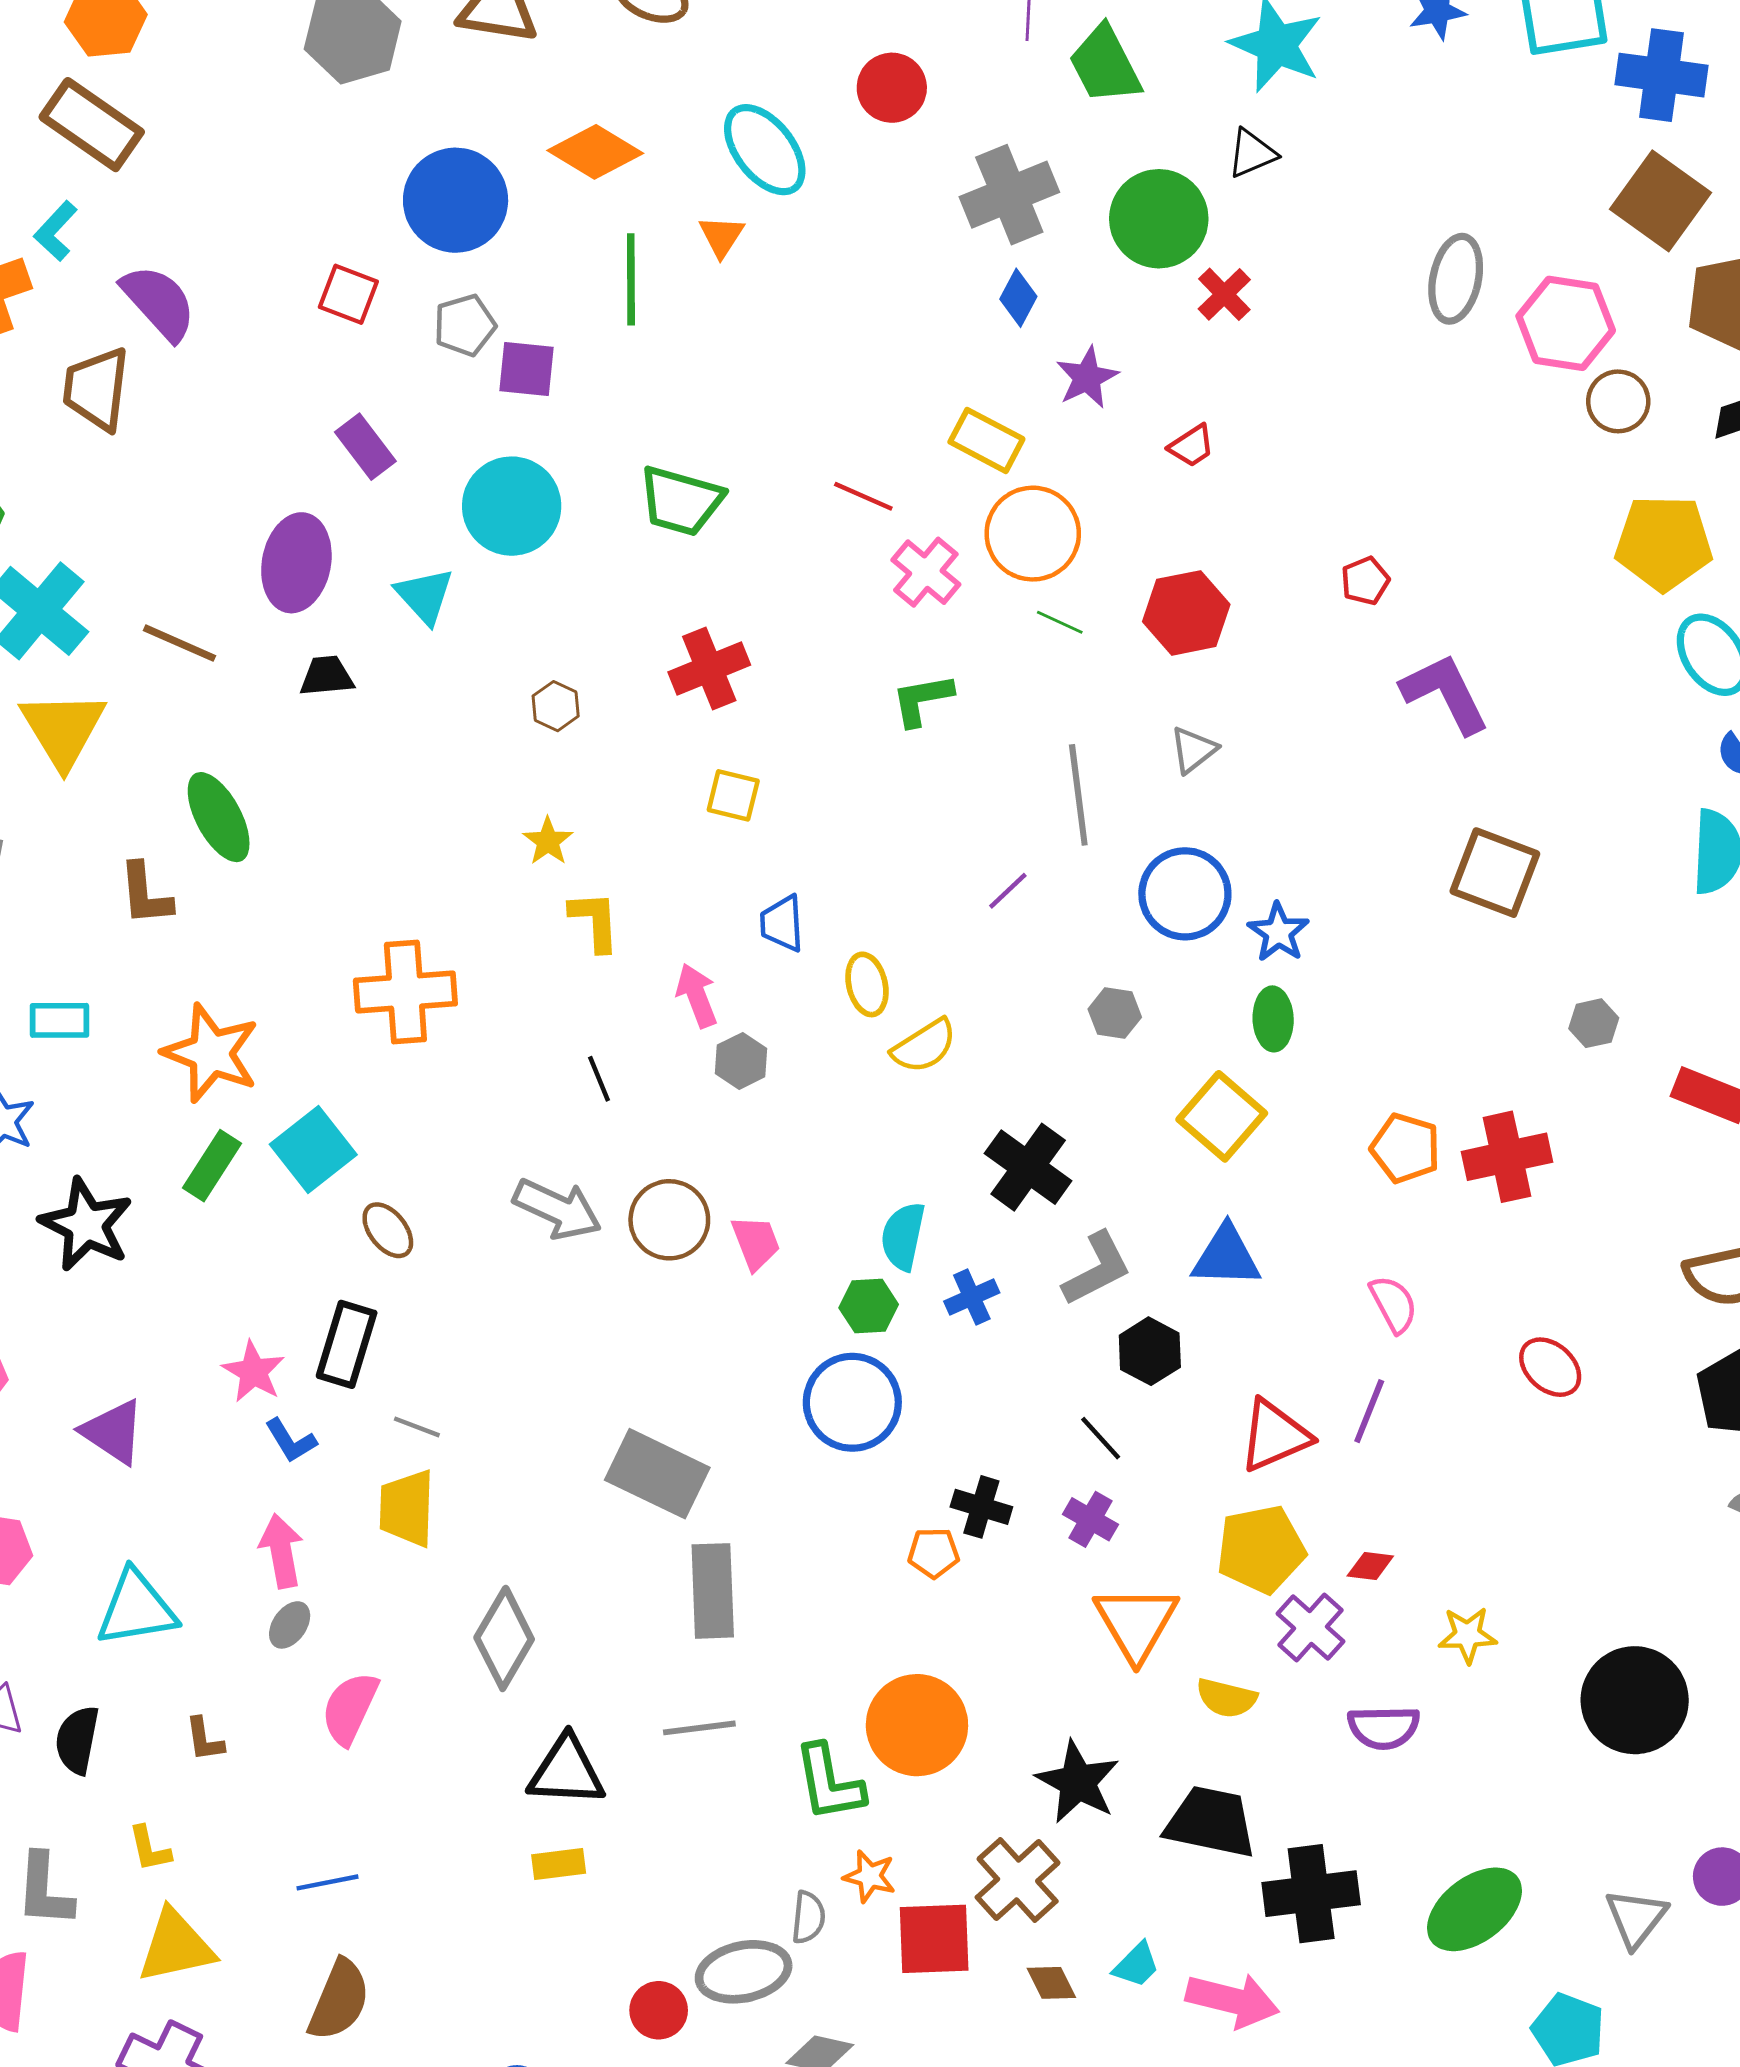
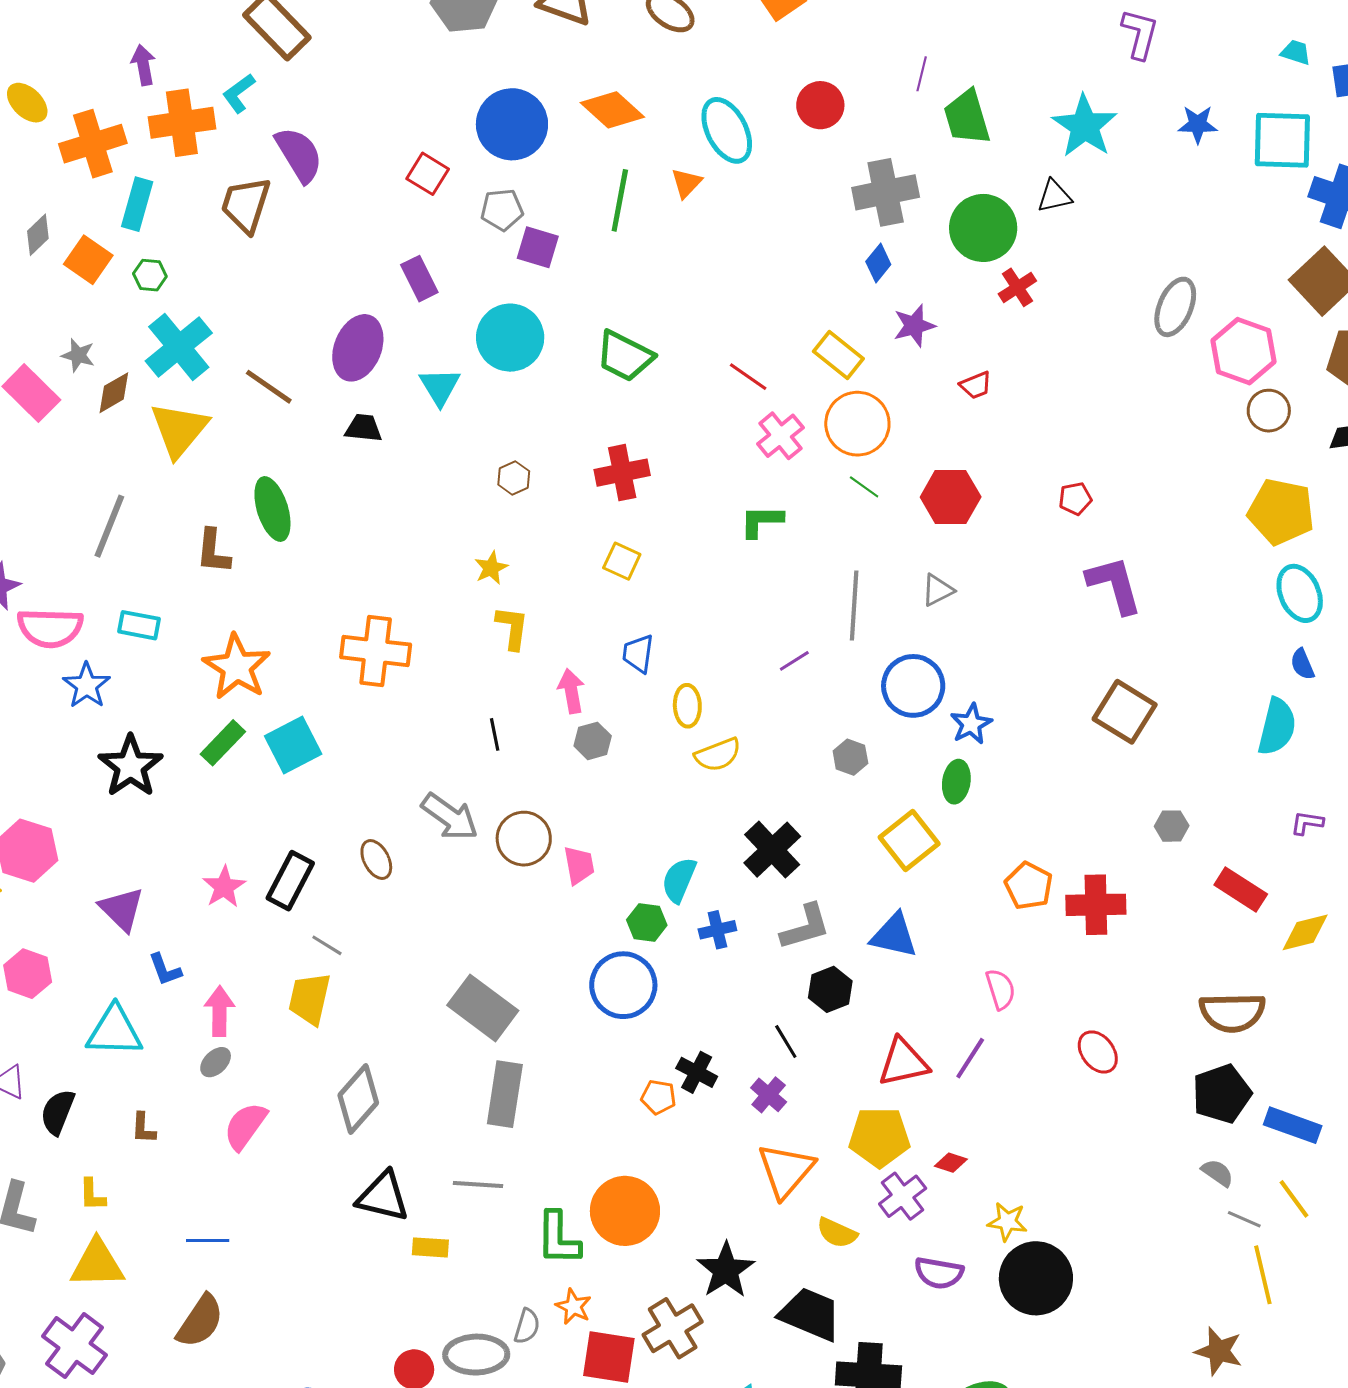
brown ellipse: (388, 1230) -> (376, 859), moved
blue L-shape: (291, 1441) -> (165, 970), moved
black circle: (1635, 1700) -> (1036, 1278), moved
yellow rectangle: (559, 1864) -> (430, 1247), moved

